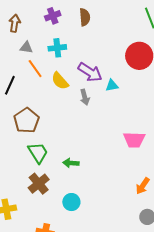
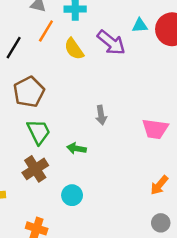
orange line: (35, 69) -> (46, 31), turned 60
cyan triangle: (112, 85) -> (140, 25), moved
gray arrow: (85, 97) -> (101, 115), moved

